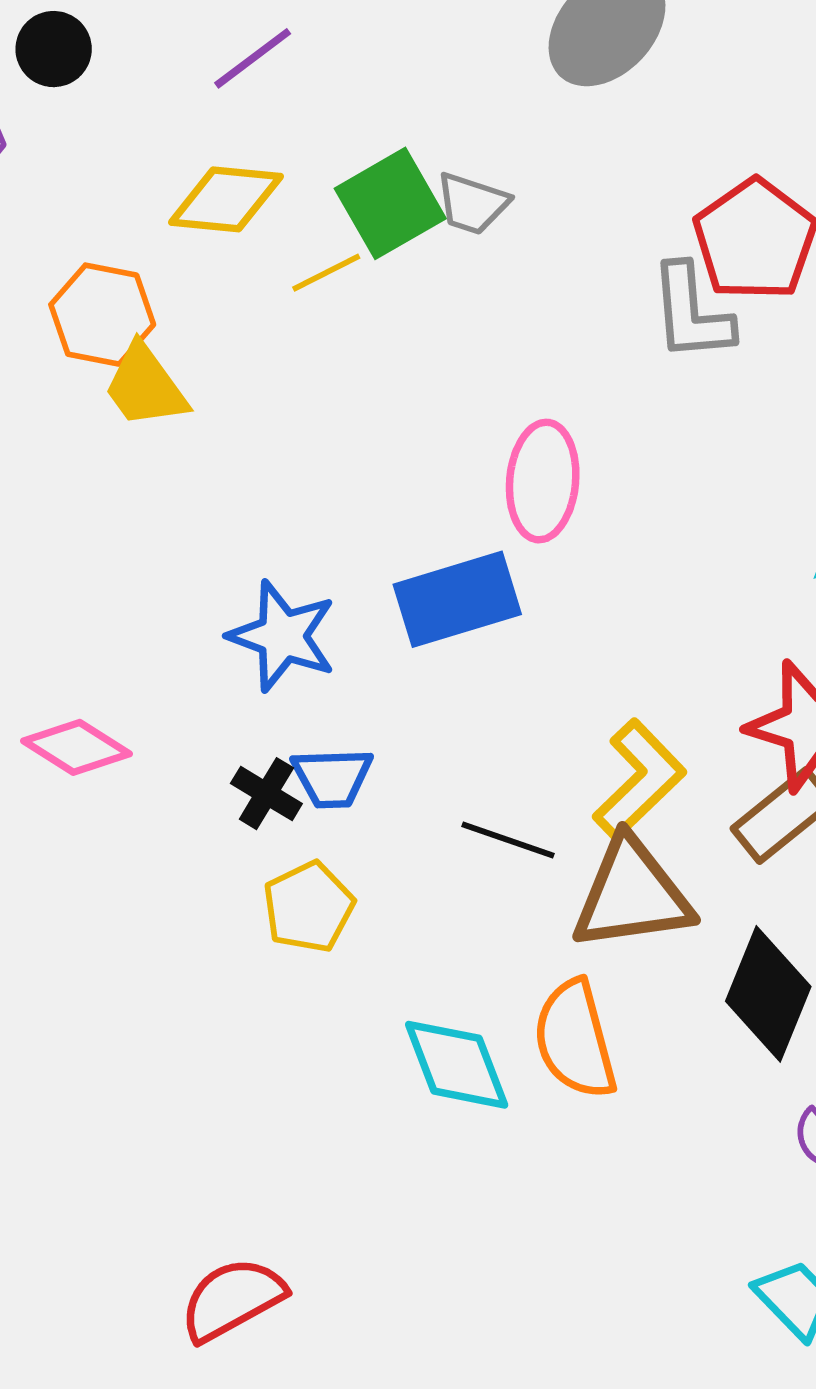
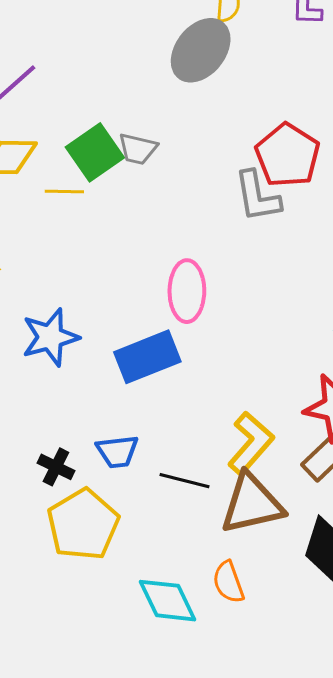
yellow line: (326, 273) -> (64, 191), turned 33
blue star: (282, 636) -> (50, 337), moved, turned -30
blue trapezoid: (332, 778) -> (117, 451), moved
yellow pentagon: (309, 907) -> (83, 524), size x1.5
orange semicircle: (575, 1039) -> (228, 582), size x0.7

